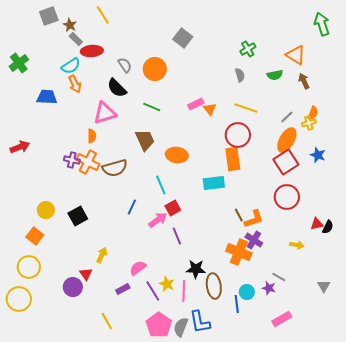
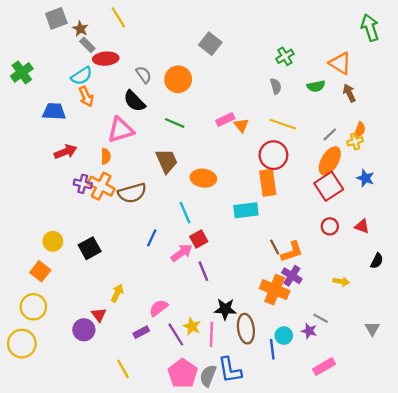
red arrow: (20, 147) -> (65, 152), moved
red circle: (287, 197) -> (330, 226), size x0.6
red triangle: (317, 224) -> (362, 226), moved, turned 32

